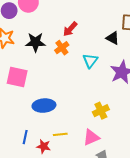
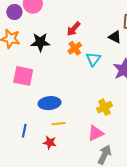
orange cross: (62, 48) -> (75, 48), moved
yellow line: (60, 134) -> (59, 124), moved
blue line: (25, 137) -> (24, 131), moved

